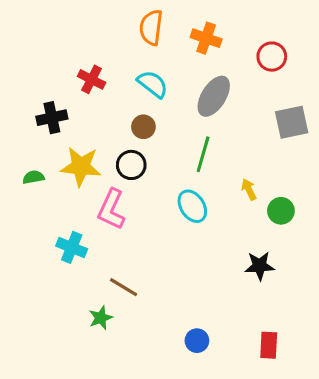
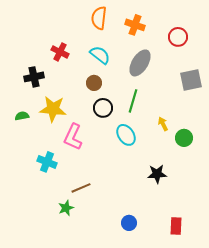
black circle: (131, 165) -> (103, 108), moved
black star: (260, 266) -> (157, 174), moved
brown line: (124, 287) -> (81, 188), turned -54

